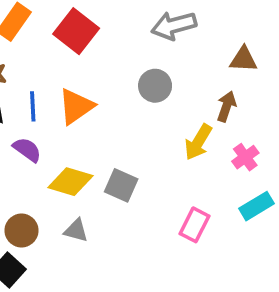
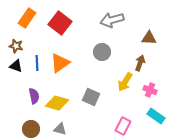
purple semicircle: (27, 150) -> (34, 96), moved, turned 42
pink cross: (245, 157) -> (150, 90), turned -32
gray square: (121, 185) -> (91, 97), moved
cyan rectangle: (257, 206) -> (156, 116), turned 66

